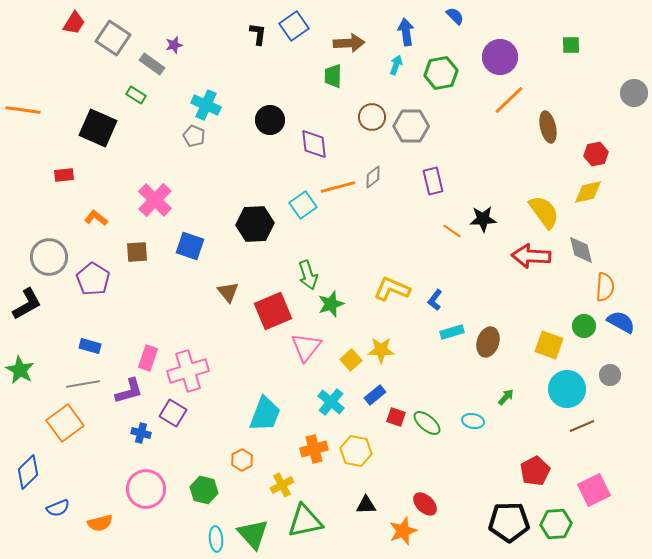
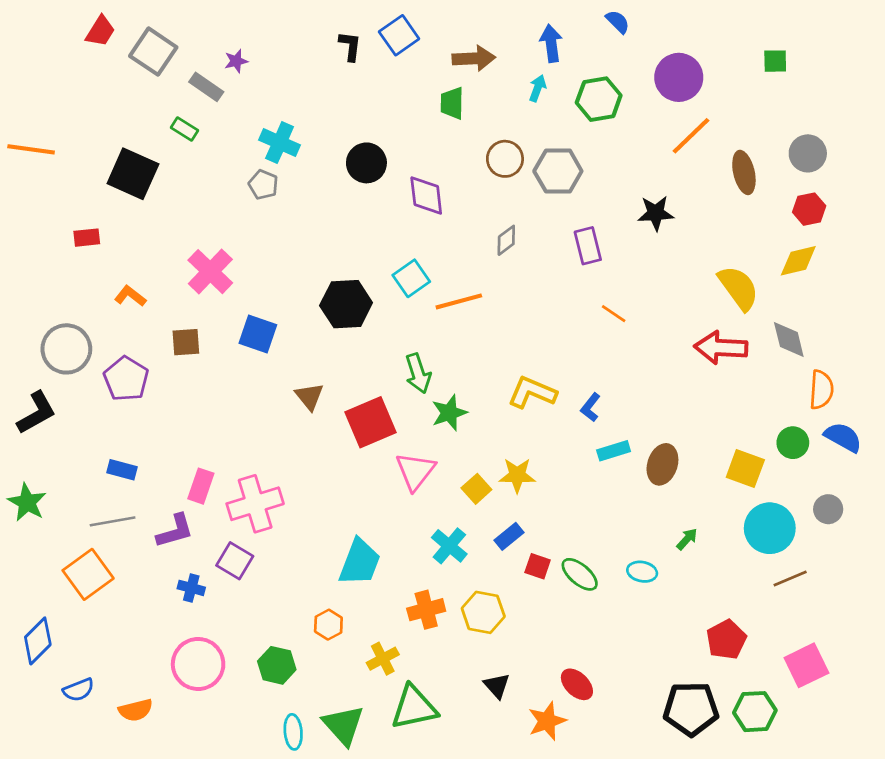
gray circle: (634, 93) -> (808, 153), moved
orange line: (338, 187) -> (459, 301), moved
black star: (483, 219) -> (656, 213), moved
black triangle: (366, 505) -> (497, 686), turned 50

